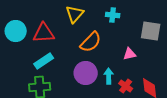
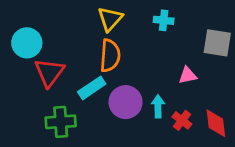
red triangle: (44, 33) -> (49, 72), moved, turned -50
orange semicircle: (91, 42) -> (110, 56), moved, turned -40
cyan rectangle: (44, 61) -> (92, 88), moved

